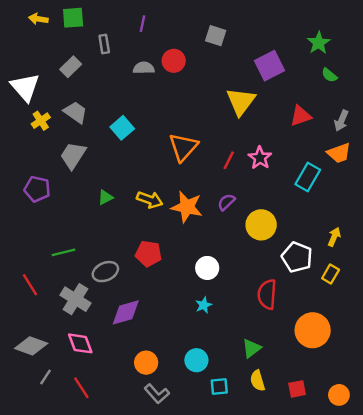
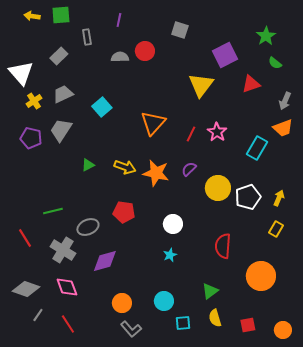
gray trapezoid: (75, 112) -> (63, 94), turned -60
red triangle: (301, 116) -> (251, 84), moved
purple pentagon: (37, 189) -> (31, 138), moved
white pentagon: (297, 257) -> (248, 197), moved, turned 30

